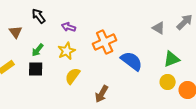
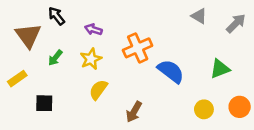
gray triangle: (159, 28) -> (199, 16), moved
brown triangle: (16, 32) -> (28, 36), size x1.6
black square: (36, 69) -> (44, 103), moved
yellow circle: (168, 82) -> (204, 109), moved

